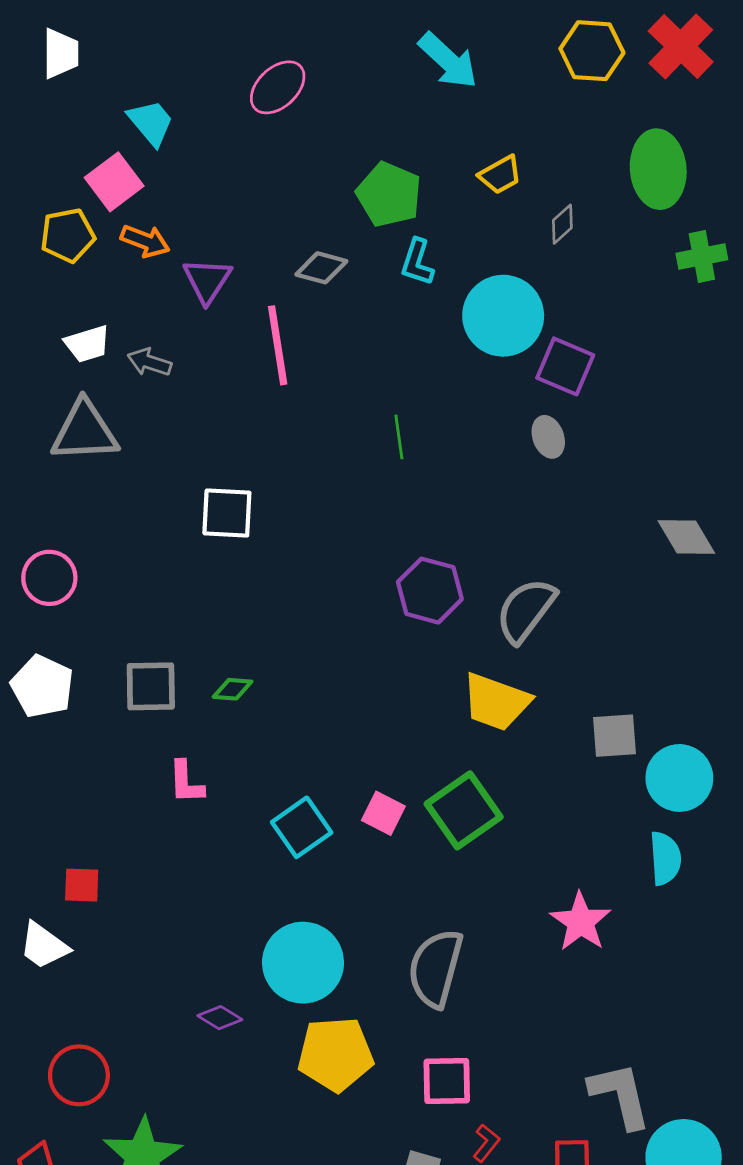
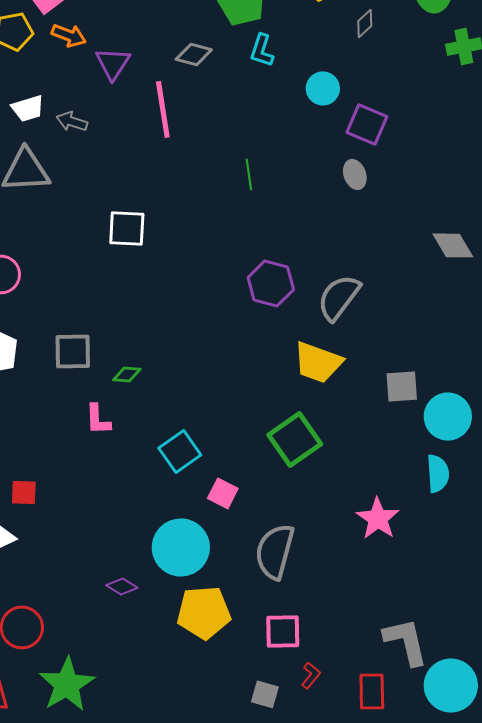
cyan circle: (503, 316) -> (323, 88), size x0.6
green diamond: (233, 689) -> (127, 374), moved
pink square: (383, 813) -> (223, 493), moved

